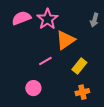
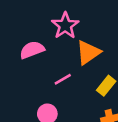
pink semicircle: (21, 18) -> (32, 50), moved

